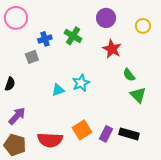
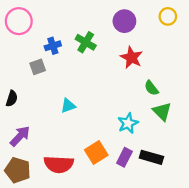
yellow circle: (143, 26) -> (168, 16), moved
cyan star: (81, 83) -> (128, 123), moved

